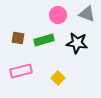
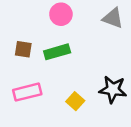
pink circle: (58, 15) -> (61, 14), moved
black star: (77, 43) -> (113, 89), moved

